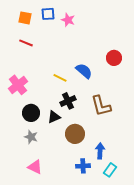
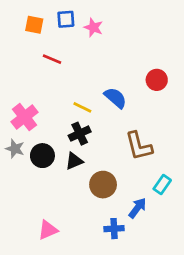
red line: (26, 43) -> (52, 59), moved
black cross: (68, 101) -> (80, 134), moved
gray star: (31, 137) -> (15, 149), moved
blue arrow: (100, 151) -> (137, 208), turned 35
pink triangle: (35, 167) -> (48, 230), turned -49
cyan rectangle: (110, 170) -> (162, 185), moved

